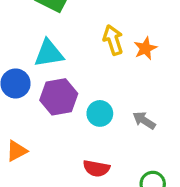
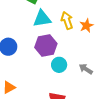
cyan triangle: (49, 53) -> (42, 19), moved
purple hexagon: (59, 97) -> (46, 46), moved

